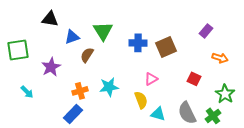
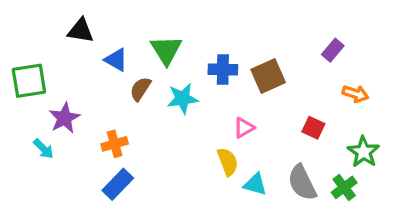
blue triangle: (72, 37) -> (116, 60), turned 49
purple star: (51, 67) -> (64, 118), moved
cyan star: (109, 87) -> (182, 99), moved
orange cross: (80, 91) -> (115, 144), moved

